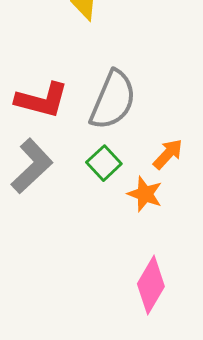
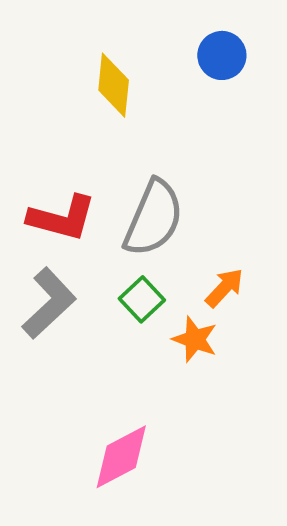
pink diamond: (151, 285) -> (121, 457), moved, turned 32

